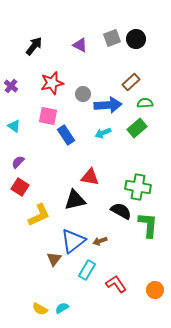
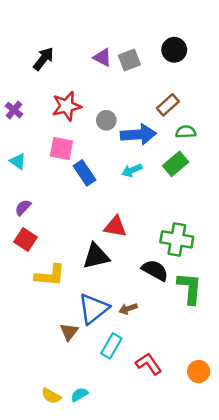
gray square: (112, 38) -> (129, 60), moved
yellow L-shape: (39, 215) -> (50, 275), turned 30

